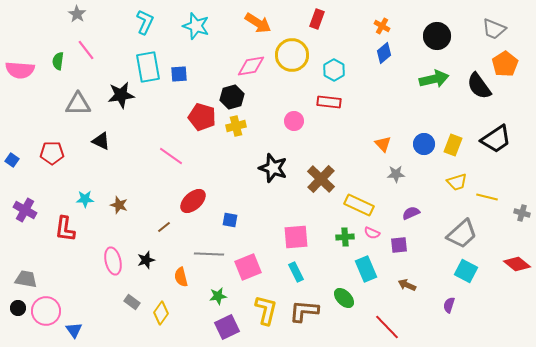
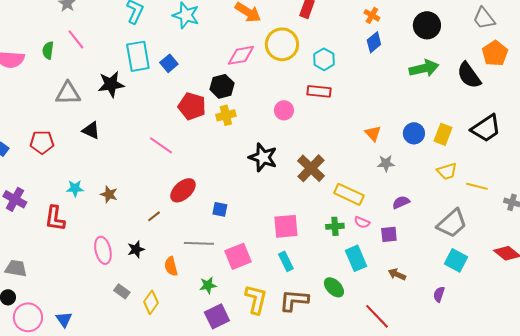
gray trapezoid: (494, 29) -> (484, 18), turned 30
blue square: (179, 74) -> (169, 63), turned -36
pink circle: (46, 311) -> (28, 317), moved

